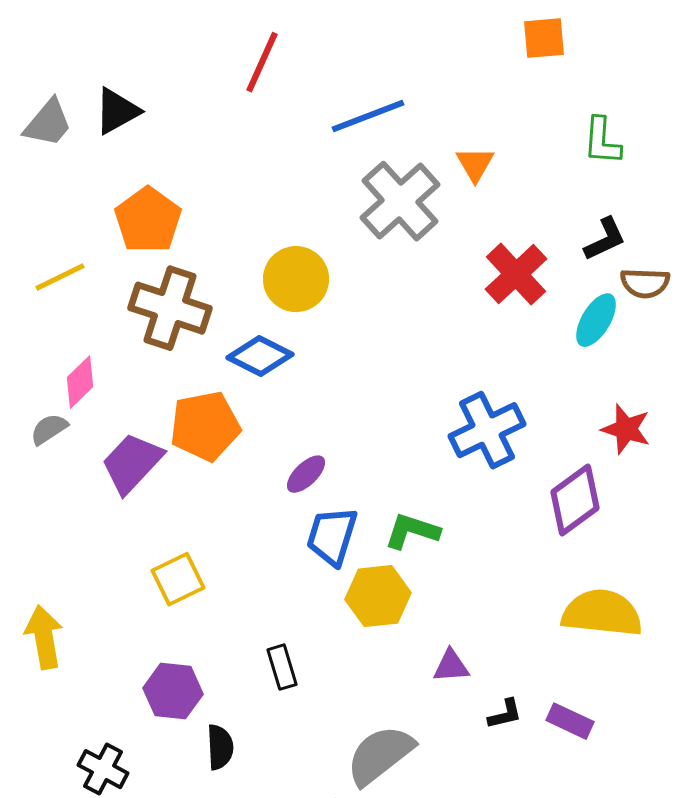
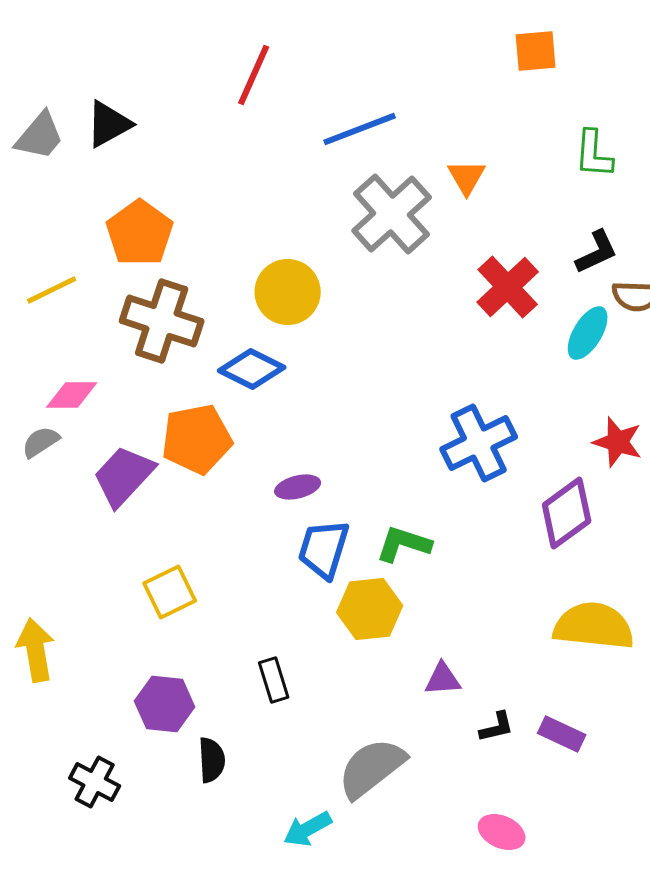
pink diamond: (80, 382) -> (72, 395), turned 44
purple ellipse: (306, 474) -> (298, 487), turned 30

